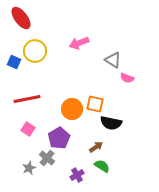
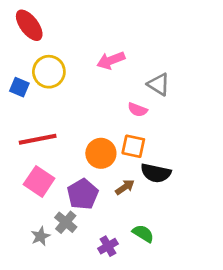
pink semicircle: (127, 78) -> (138, 110), moved
pink square: (28, 129) -> (39, 181), size x1.5
brown arrow: (96, 147) -> (125, 187), moved

